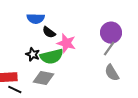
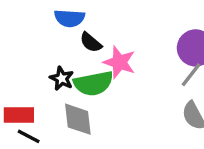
gray diamond: (43, 78) -> (78, 119), turned 70

